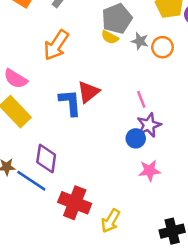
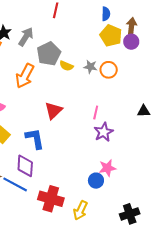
gray pentagon: (117, 19) -> (49, 54), moved
pink line: (141, 99) -> (96, 112), turned 40
blue L-shape: (70, 103) -> (35, 138), moved
blue circle: (136, 138) -> (96, 181), moved

